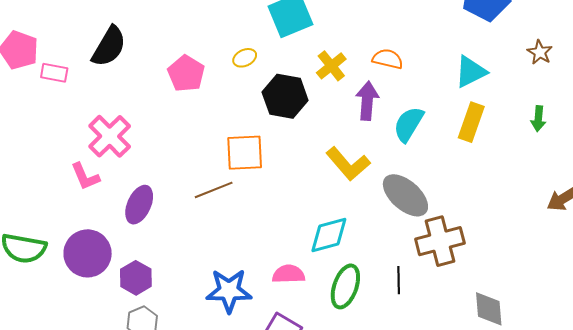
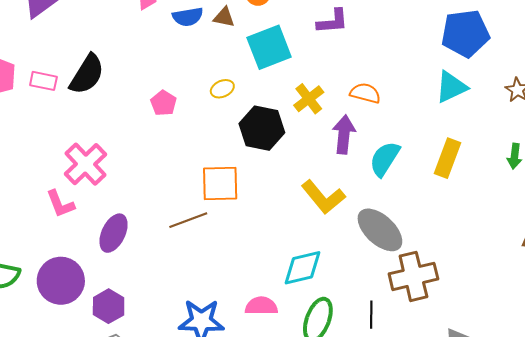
cyan triangle: (471, 72) -> (451, 87), moved
pink rectangle: (54, 73) -> (43, 81), moved
pink pentagon: (186, 74) -> (164, 103), size x0.7

